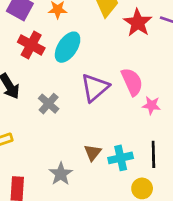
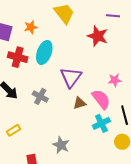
red star: (138, 23) -> (98, 36), moved
pink semicircle: (132, 82) -> (101, 99), moved
brown triangle: (93, 153) -> (79, 103), moved, turned 48

